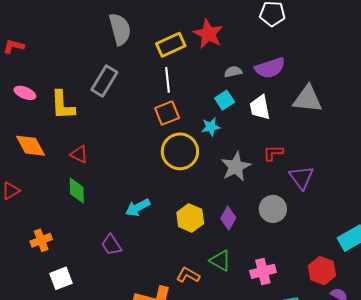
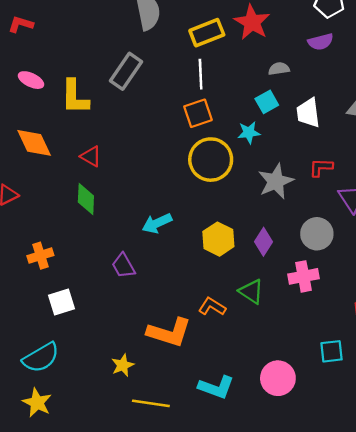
purple semicircle: (270, 68) -> (321, 42), moved, size x0.7
pink cross: (263, 271) -> (304, 276), moved

